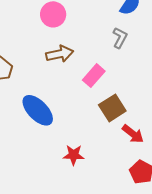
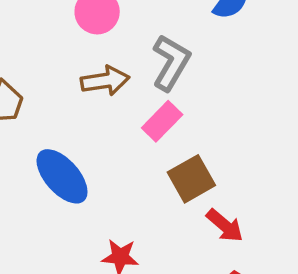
gray L-shape: (120, 38) -> (171, 63), moved, size x1.5

